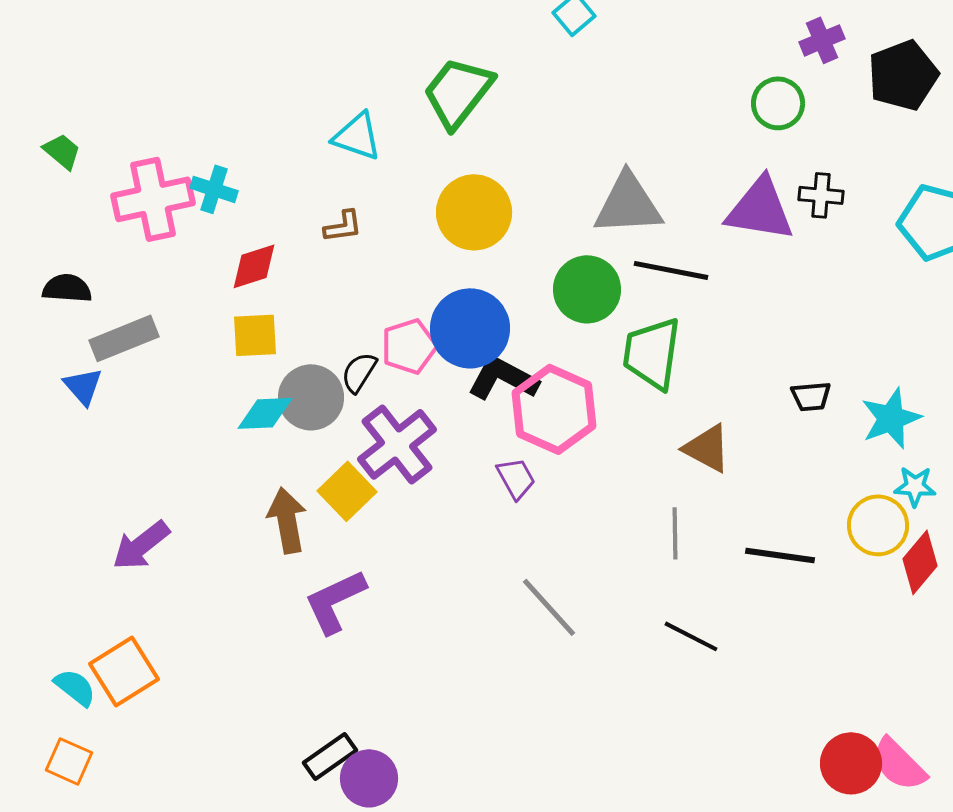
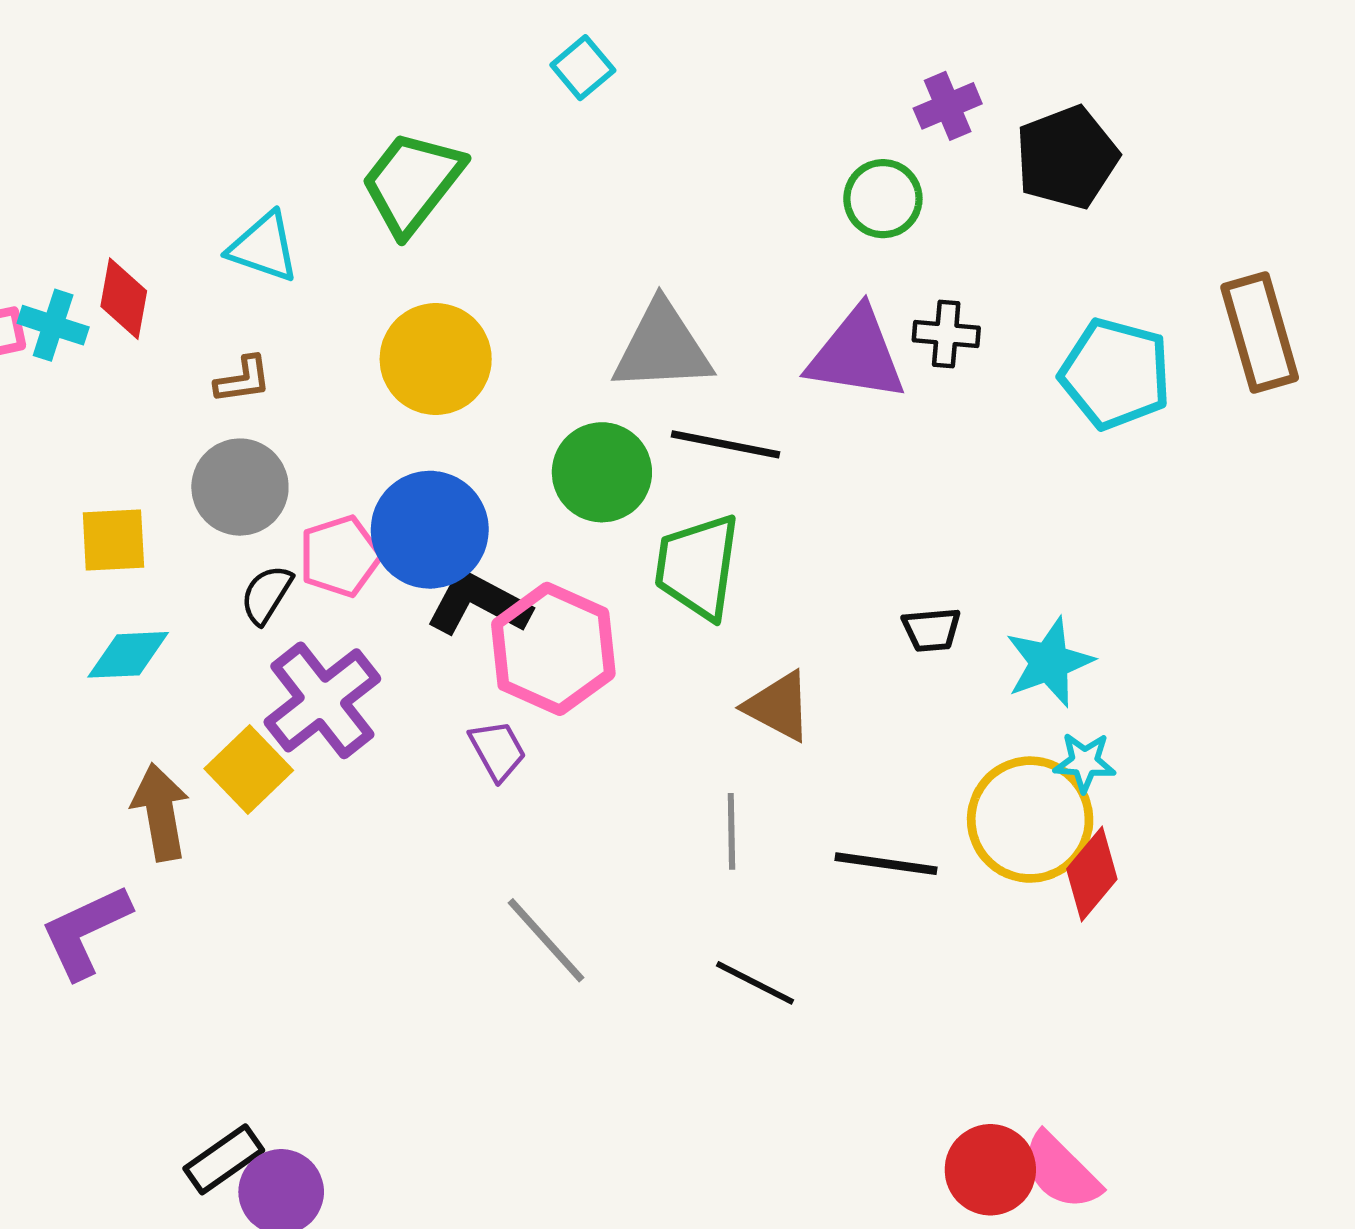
red diamond: (254, 266) -> (124, 299), moved, turned -62
gray circle: (311, 397) -> (240, 487), moved
yellow circle: (878, 525) -> (1030, 820), size x1.4
purple L-shape: (335, 601) -> (85, 931), moved

